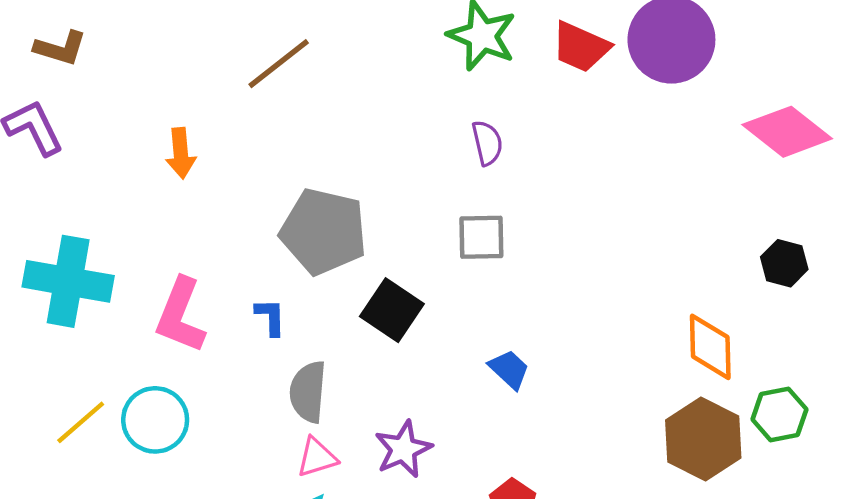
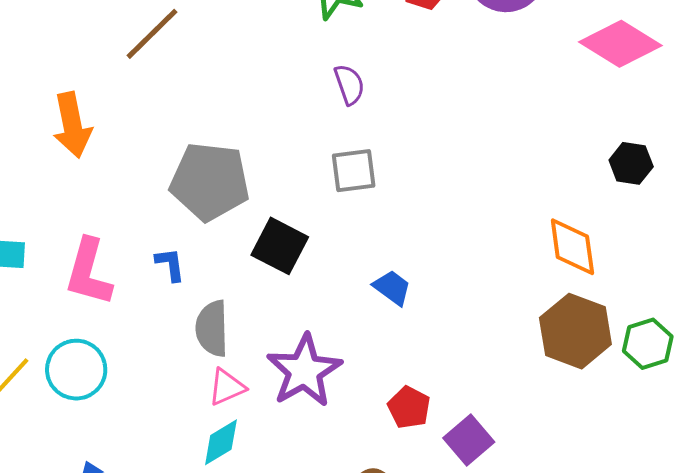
orange arrow: (181, 153) -> (72, 125), size x1.4
green hexagon: (779, 414) -> (648, 344), moved
purple star: (403, 449) -> (304, 371), size x1.4

